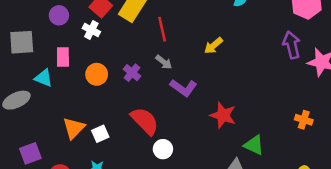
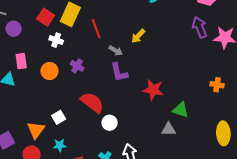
white cross: (91, 30) -> (56, 40), moved
gray arrow: (164, 62) -> (116, 51), moved
purple L-shape: (183, 88) -> (119, 72), turned 50
orange triangle: (74, 128) -> (36, 130), moved

